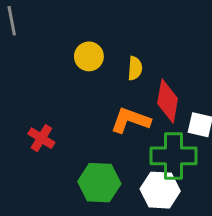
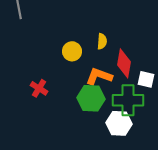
yellow circle: (89, 56) -> (72, 51), moved
green hexagon: (99, 183) -> (91, 98), moved

